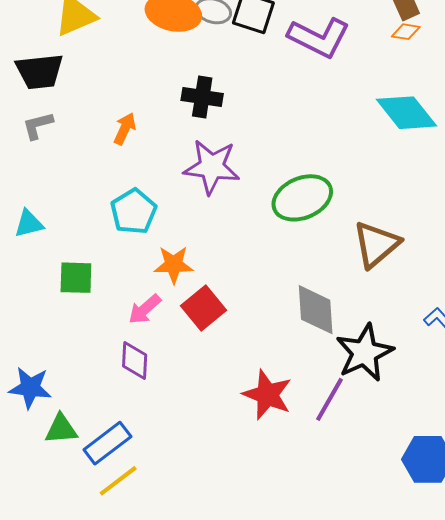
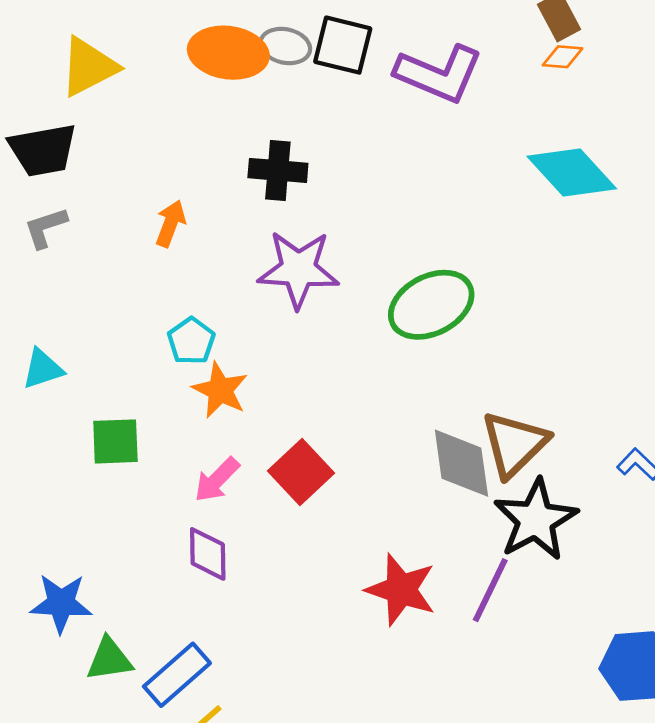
cyan pentagon: (134, 211) -> (191, 341), size x0.7
brown triangle: (376, 244) -> (514, 444), moved
orange star: (174, 265) -> (220, 390), moved, turned 30

